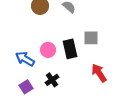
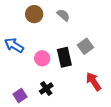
gray square: (91, 38) -> (85, 46), turned -35
blue arrow: (25, 59) -> (14, 45), moved

